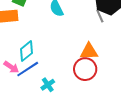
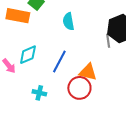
blue line: (28, 69) -> (59, 62), moved, turned -45
cyan cross: (48, 85) -> (39, 93), turned 32

